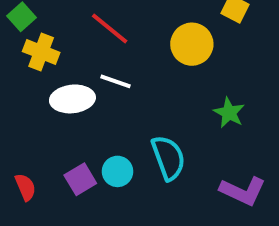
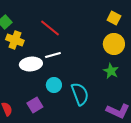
yellow circle: (192, 44) -> (114, 44), moved
white line: (116, 81) -> (53, 55), turned -35
cyan circle: (117, 171) -> (54, 85), moved

